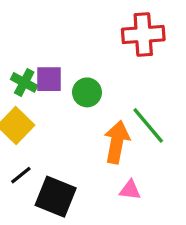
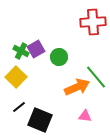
purple square: (49, 79) -> (36, 49), turned -30
orange arrow: (117, 142) -> (77, 87), turned 55

